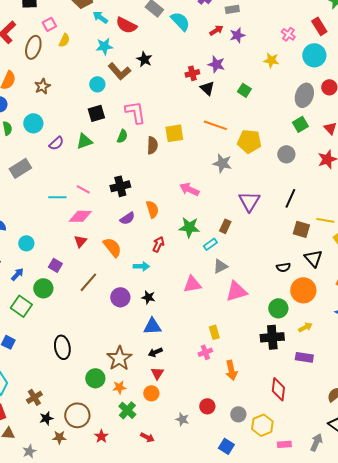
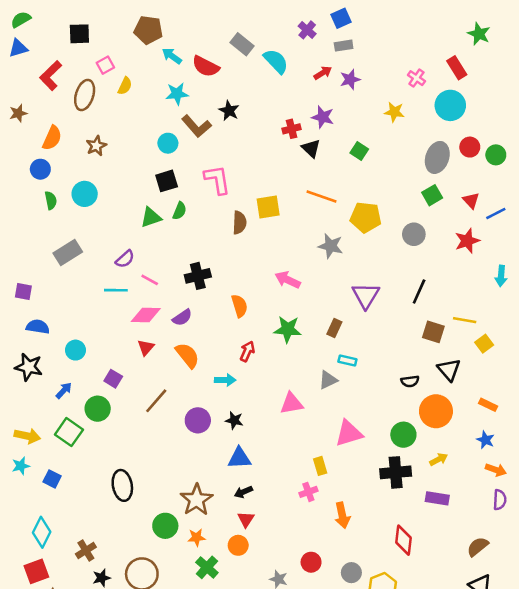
green semicircle: (122, 136) -> (180, 211), moved
purple semicircle: (56, 143) -> (125, 259), moved
purple semicircle: (127, 218) -> (182, 318), moved
cyan rectangle: (210, 244) -> (347, 360), moved, turned 48
pink triangle: (236, 291) -> (349, 433), moved

